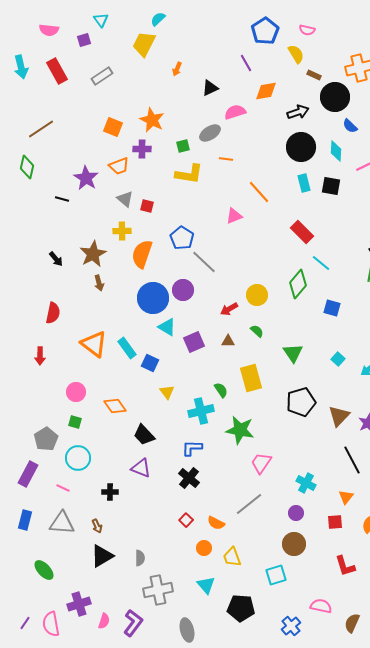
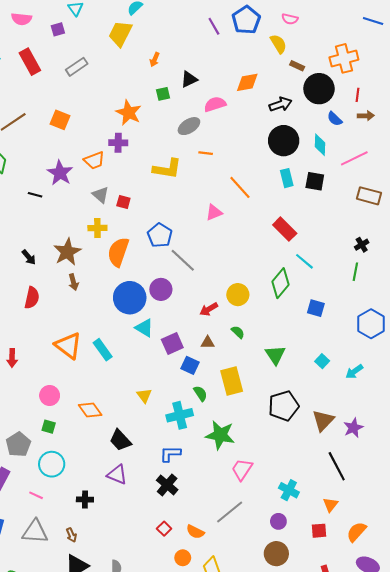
purple line: (246, 63) -> (214, 26), moved
orange square: (113, 127) -> (60, 120), moved
green square: (183, 146) -> (163, 94), moved
red semicircle: (53, 313) -> (32, 298), moved
blue square: (150, 363) -> (190, 365), moved

